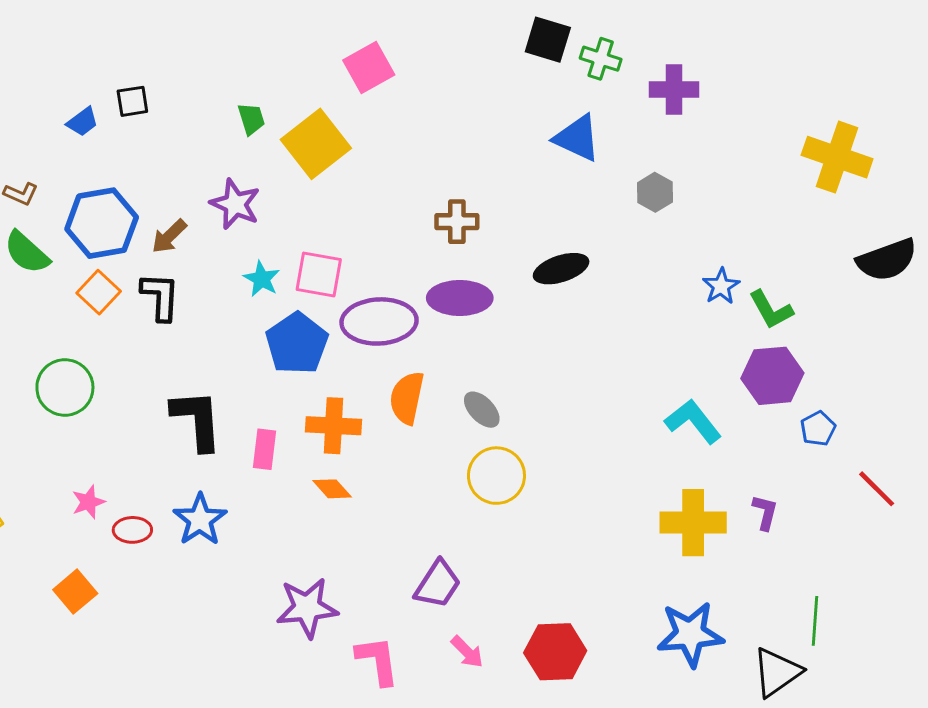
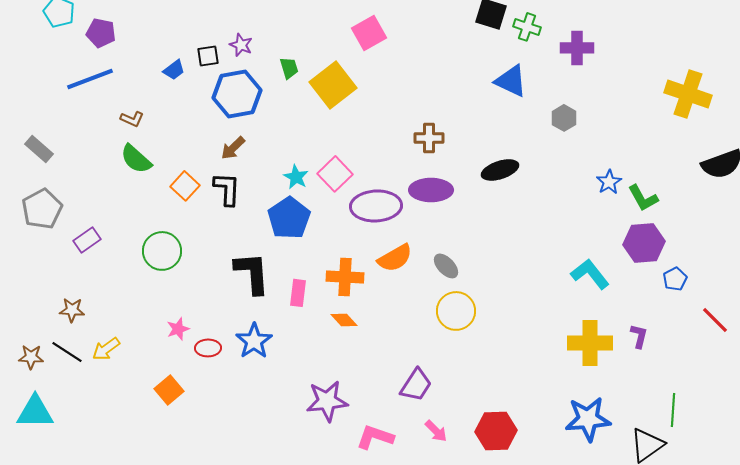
purple star: (235, 204) -> (241, 45), moved, size x0.7
blue hexagon: (102, 223) -> (237, 94), moved
pink square: (319, 274) -> (335, 174), turned 36
blue pentagon: (297, 343) -> (289, 218), moved
orange semicircle: (407, 398) -> (395, 258), turned -132
pink L-shape: (378, 661) -> (375, 437), turned -63

